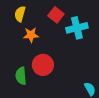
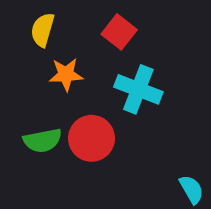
cyan cross: (77, 28) -> (138, 89), moved, turned 35
green semicircle: (21, 76) -> (43, 140), moved, turned -96

